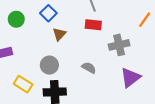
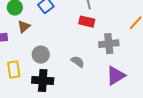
brown triangle: (59, 34) -> (24, 27), moved
yellow rectangle: (23, 84) -> (14, 69), turned 42

